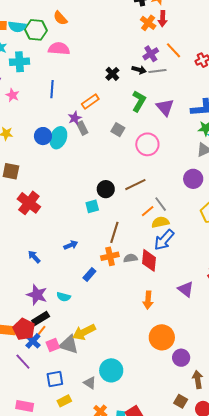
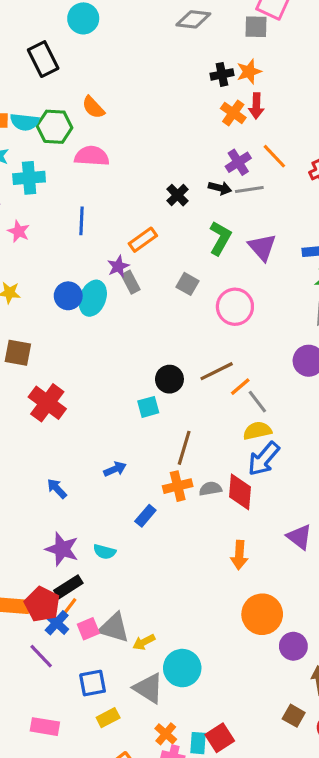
orange line: (148, 211) -> (240, 387), moved
yellow arrow: (84, 332) -> (144, 642), moved, size x0.6
gray triangle: (90, 383) -> (148, 688), size x1.5

